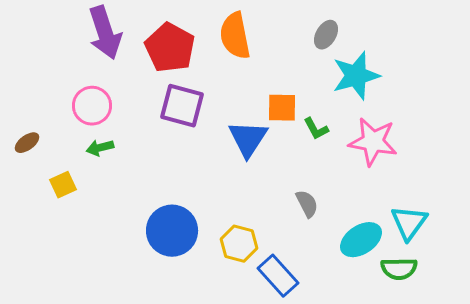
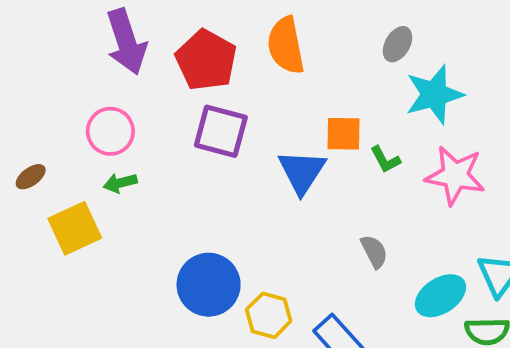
yellow square: (63, 185) -> (75, 228), size x1.6
yellow hexagon: (239, 244) -> (269, 315), moved

